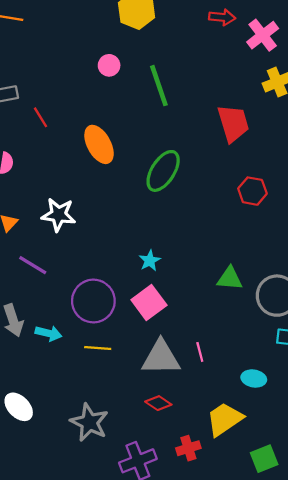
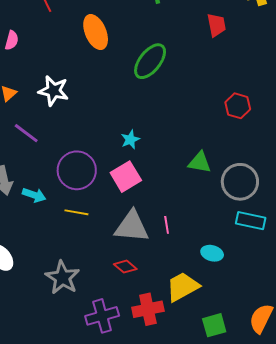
red trapezoid: (233, 123) -> (216, 25), size x0.7
red hexagon: (252, 191) -> (238, 106), moved
red cross: (188, 448) -> (148, 309), size x1.4

